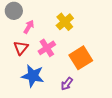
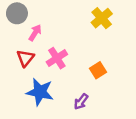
yellow cross: (65, 22) -> (102, 18), moved
orange square: (81, 58) -> (98, 70), size x0.6

